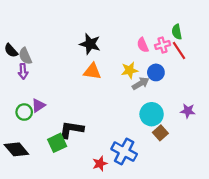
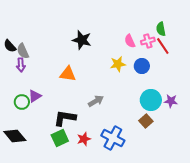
orange triangle: (92, 71) -> (68, 74), moved
gray arrow: (141, 83) -> (96, 101), moved
cyan circle: (152, 114) -> (151, 100), moved
green square: (57, 143) -> (60, 138), moved
red star: (100, 164) -> (84, 139), moved

